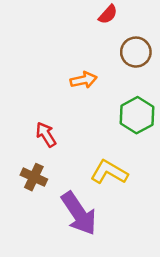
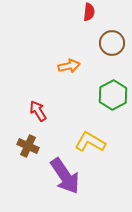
red semicircle: (108, 14) -> (89, 12), turned -36

